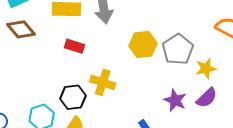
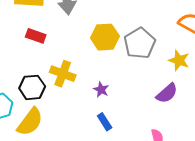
yellow star: (206, 68) -> (179, 60), moved, turned 30
purple star: (175, 100) -> (101, 90), moved, size x0.7

